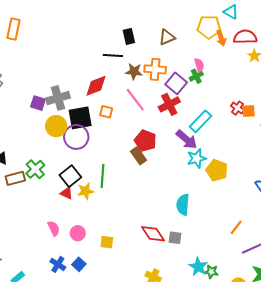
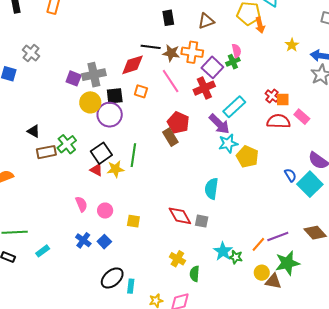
red semicircle: (245, 37) -> (278, 121), moved
black line: (113, 56) -> (151, 47), moved
black square: (80, 118) -> (115, 96), size x0.7
orange line: (236, 227) -> (258, 244), moved

